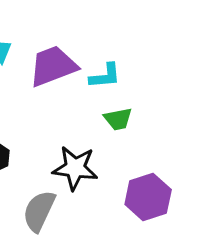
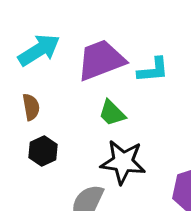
green trapezoid: (118, 119) -> (112, 113), moved, turned 56

